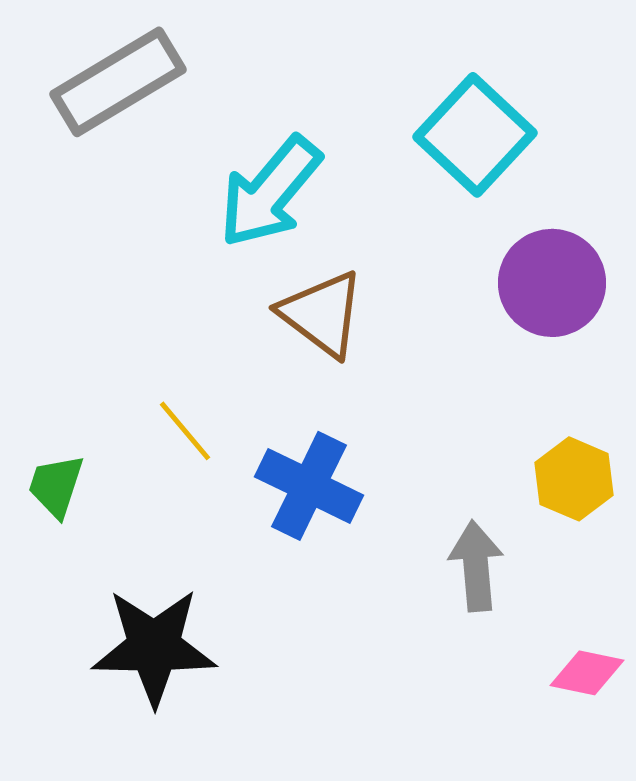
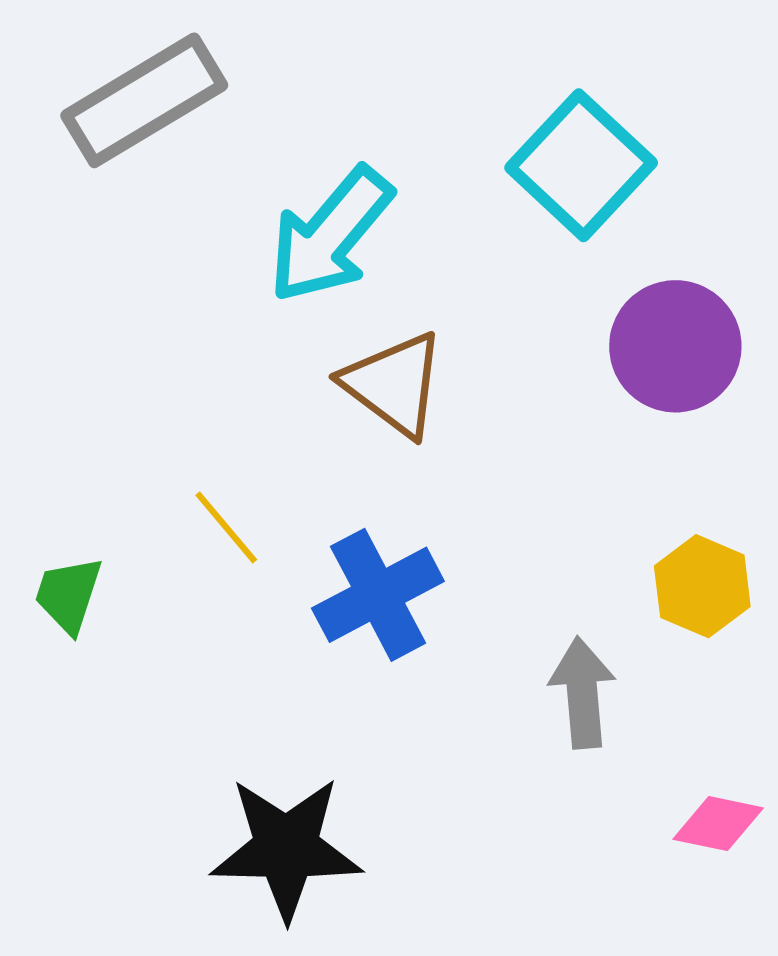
blue cross: (309, 486) -> (378, 595), turned 36
black star: (154, 647) -> (286, 848), moved

